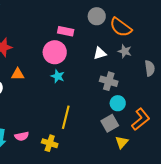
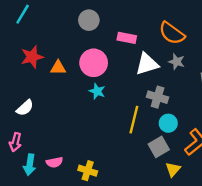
gray circle: (97, 16) -> (89, 20), moved
pink rectangle: (66, 31) -> (127, 38), moved
white triangle: (100, 53) -> (147, 64), size x1.5
orange triangle: (18, 74) -> (58, 68), moved
yellow line: (66, 117) -> (134, 120), moved

